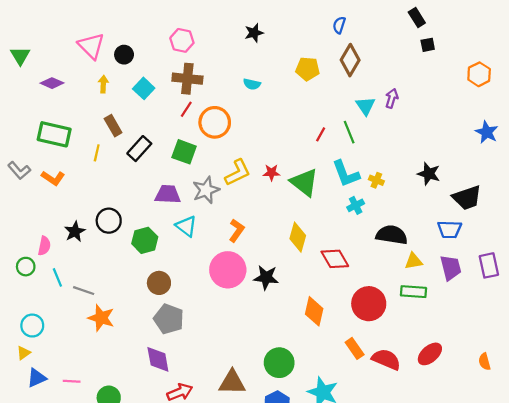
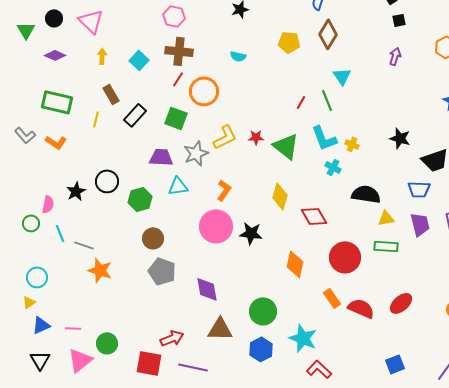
black circle: (124, 55) -> (54, 18), moved
purple arrow: (392, 98) -> (395, 56), moved
cyan cross: (356, 205) -> (333, 167), turned -35
cyan triangle: (186, 226) -> (178, 186), turned -45
purple diamond: (158, 359) -> (207, 289), moved

